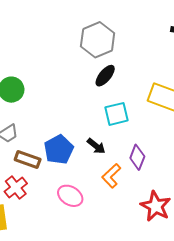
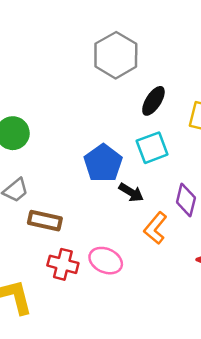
black ellipse: (105, 76) -> (153, 101), moved
blue pentagon: (59, 149) -> (103, 163), moved
red cross: (16, 187) -> (63, 264), moved, turned -30

